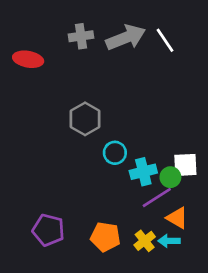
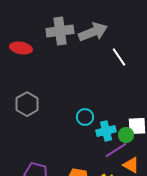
gray cross: (81, 36) -> (60, 31), size x1.5
white line: (165, 40) -> (119, 57), moved
gray hexagon: (85, 119) -> (27, 104), moved

